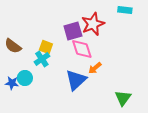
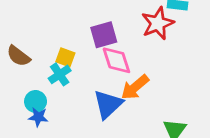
red star: (93, 24) -> (158, 23), moved
orange arrow: (95, 68) -> (135, 87), size x1.5
blue star: (12, 83) -> (38, 117), moved

